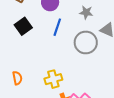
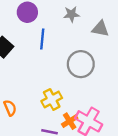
gray circle: (86, 42) -> (81, 64), moved

